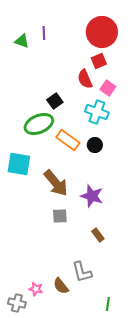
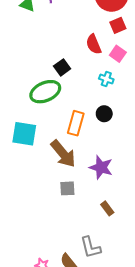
red square: (99, 61) -> (118, 25), moved
cyan cross: (97, 112) -> (106, 79), size x0.6
orange rectangle: (68, 140) -> (76, 123), moved, turned 70

